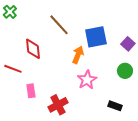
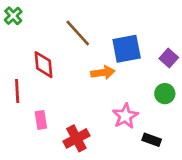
orange arrow: (78, 55) -> (103, 73), turned 60
red line: (13, 69) -> (17, 91), turned 66
pink star: (87, 80) -> (125, 116), moved

